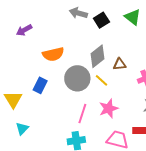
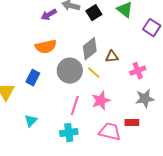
purple arrow: (24, 30) -> (49, 15), moved
cyan triangle: (22, 129) -> (31, 121), moved

